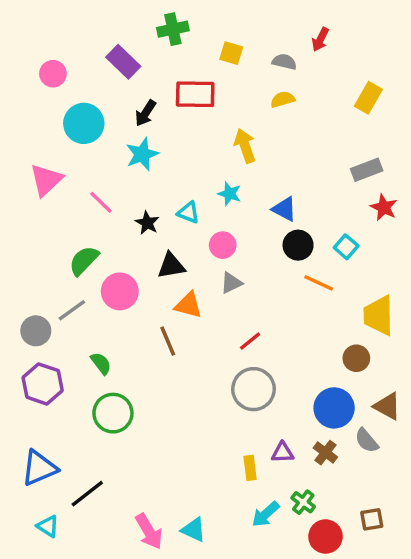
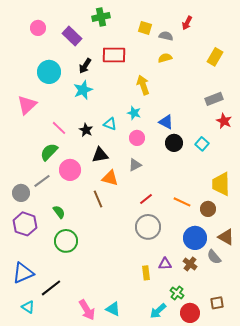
yellow square: (231, 53) -> (145, 28), moved
pink circle: (53, 74) -> (38, 28), moved
pink line: (101, 202) -> (59, 128), moved
pink circle: (223, 245) -> (137, 138), moved
orange line: (319, 283) -> (182, 202), moved
cyan arrow: (265, 514) -> (158, 311), moved

